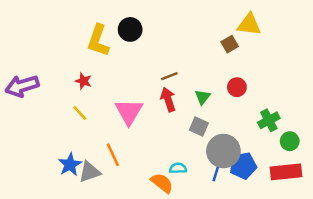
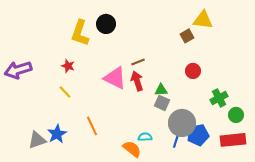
green triangle: (203, 97) -> (161, 90), moved, turned 48
pink triangle: (129, 112) -> (115, 78), moved, turned -35
gray triangle: (90, 172) -> (37, 140), moved

